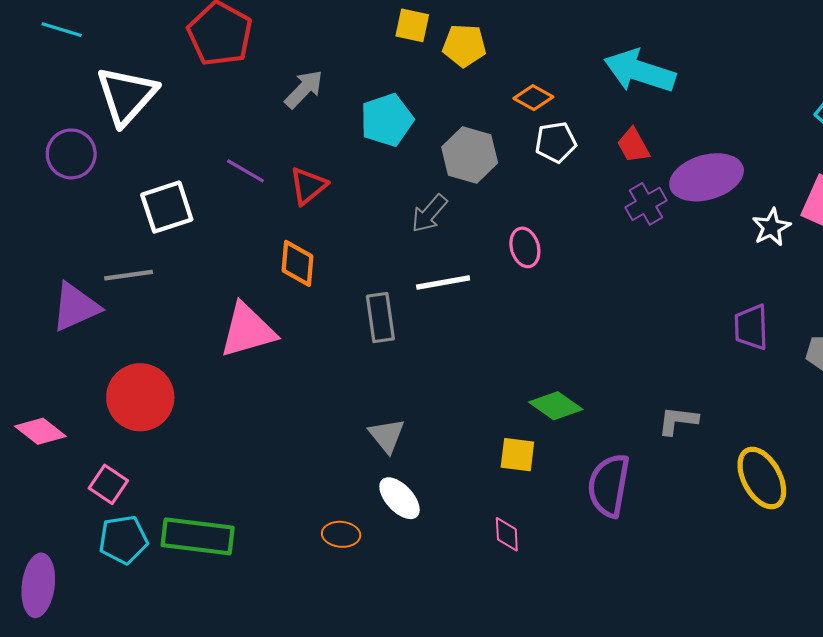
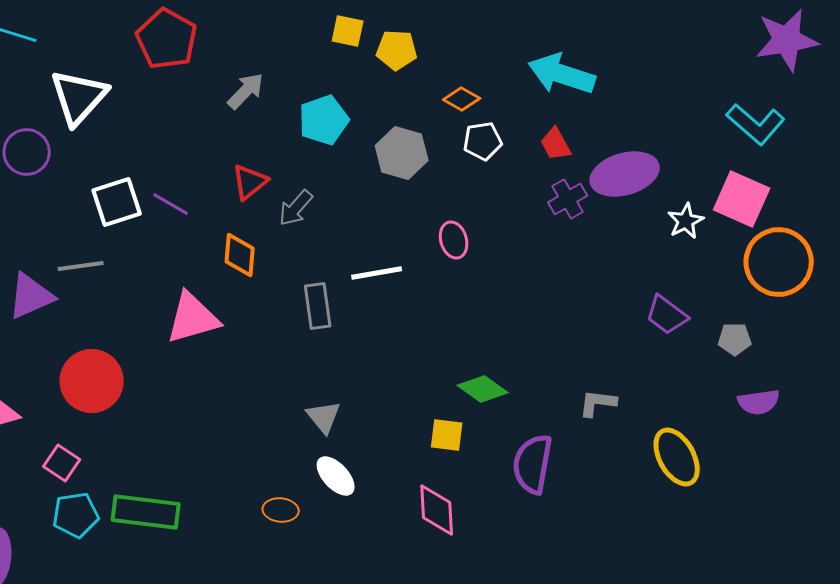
purple line: (245, 171) -> (171, 204), moved
gray arrow: (429, 213) -> (296, 208), moved
purple trapezoid: (751, 327) -> (667, 315), turned -51
pink diamond: (507, 534) -> (437, 510), size x1.6

